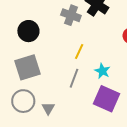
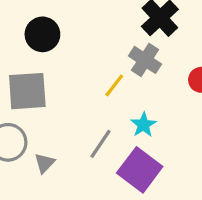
gray cross: (71, 15) -> (145, 60), moved
gray line: (74, 78) -> (101, 144), moved

